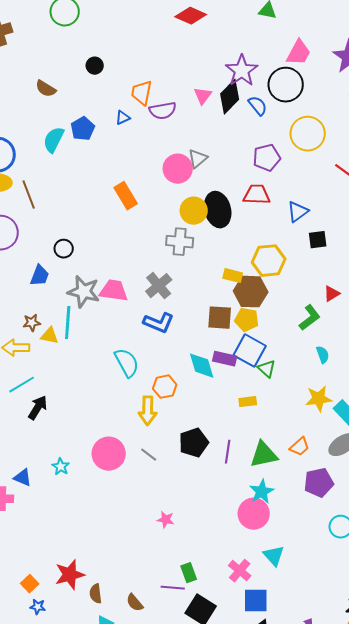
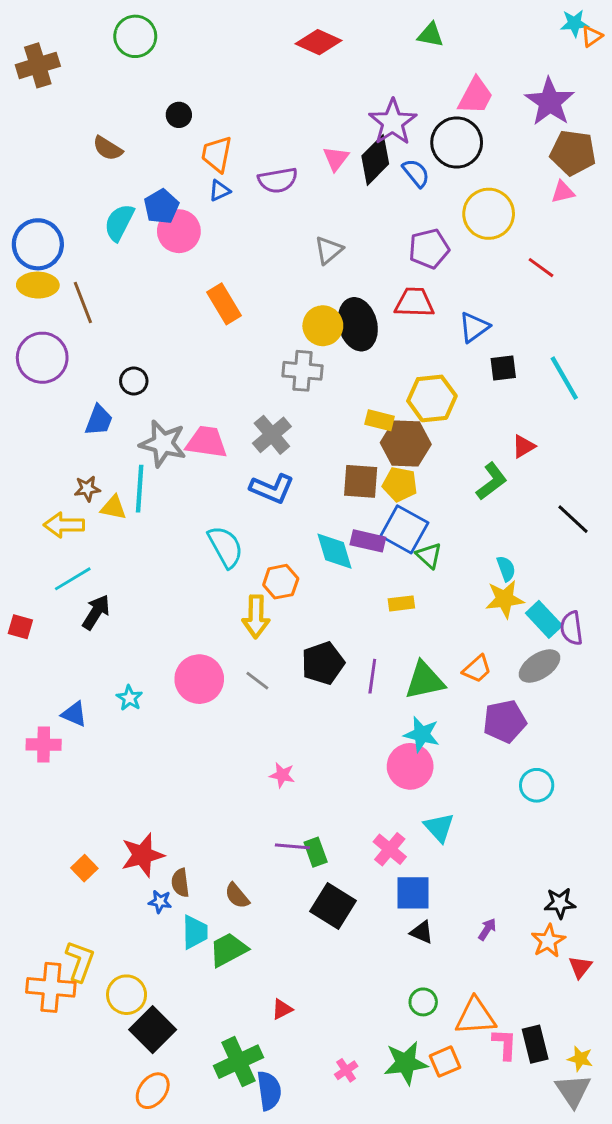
orange trapezoid: (142, 93) -> (217, 154), moved
pink circle: (178, 169) -> (179, 231), moved
cyan semicircle: (323, 355) -> (506, 569), moved
cyan star: (262, 492) -> (422, 734), turned -30
purple line: (173, 588) -> (292, 846), moved
blue star: (38, 607) -> (160, 902), moved

